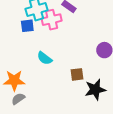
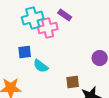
blue square: (27, 26) -> (25, 52), moved

